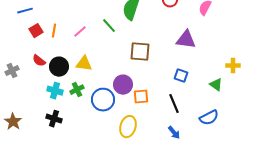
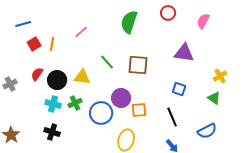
green line: (109, 26) -> (107, 62), moved
pink line: (80, 32) -> (81, 32), moved
red semicircle: (39, 61) -> (37, 74), turned 88
yellow cross: (233, 66) -> (220, 76), moved, turned -32

